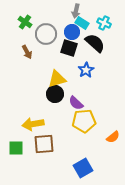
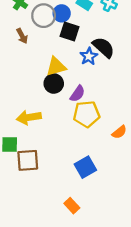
blue circle: (72, 32) -> (62, 13), moved
black semicircle: (95, 43) -> (103, 47), moved
purple semicircle: (76, 103) -> (77, 94), turned -98
brown square: (44, 144) -> (28, 160), moved

